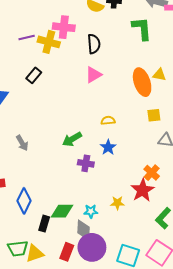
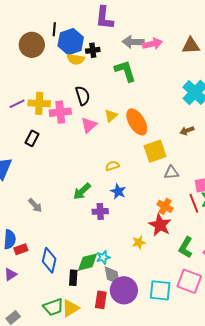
pink cross: (64, 27) -> (60, 112), moved
yellow triangle: (159, 75) -> (111, 116), moved, turned -40
yellow square: (154, 115) -> (155, 151), size x1.6
cyan star: (91, 211) -> (103, 257), moved

